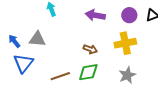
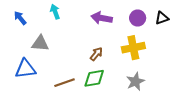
blue arrow: (14, 41) -> (20, 18), moved
brown arrow: (90, 49) -> (96, 54), turned -72
blue triangle: (23, 63) -> (25, 69), turned 45

